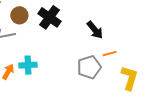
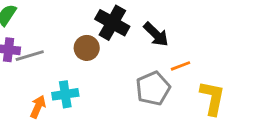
brown circle: (19, 15) -> (87, 48), moved
black cross: (50, 17) -> (112, 23), moved

